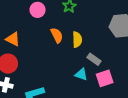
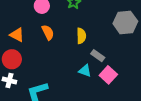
orange semicircle: (57, 35) -> (48, 32), moved
pink square: (105, 78) -> (108, 75), turned -30

